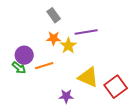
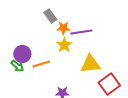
orange star: (54, 38) -> (63, 28), moved
yellow triangle: (88, 77) -> (90, 64), moved, turned -30

